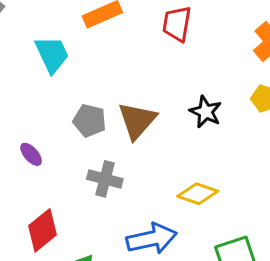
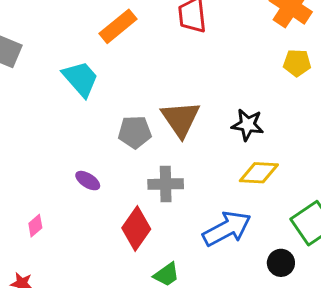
black star: (206, 112) -> (248, 125), moved
red diamond: (43, 230) -> (136, 229), moved

